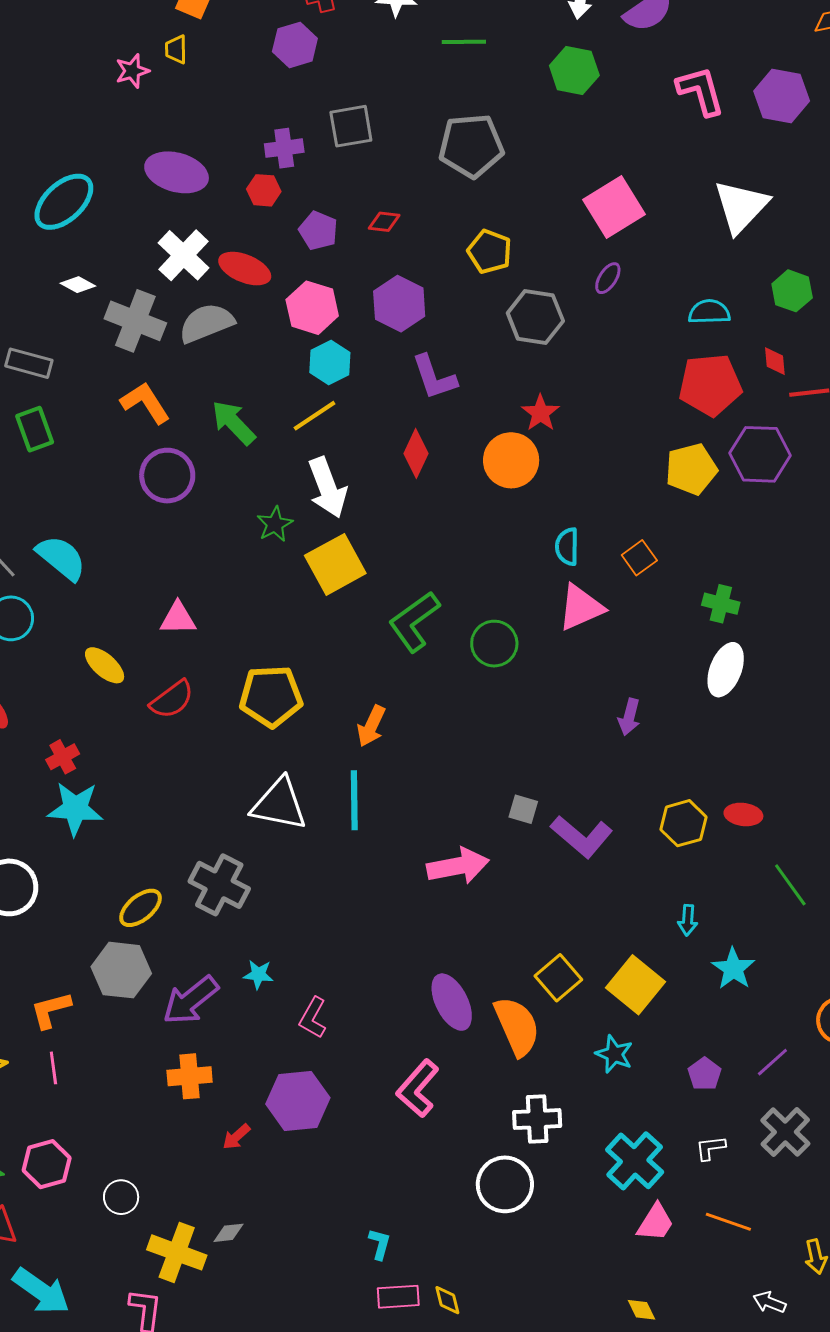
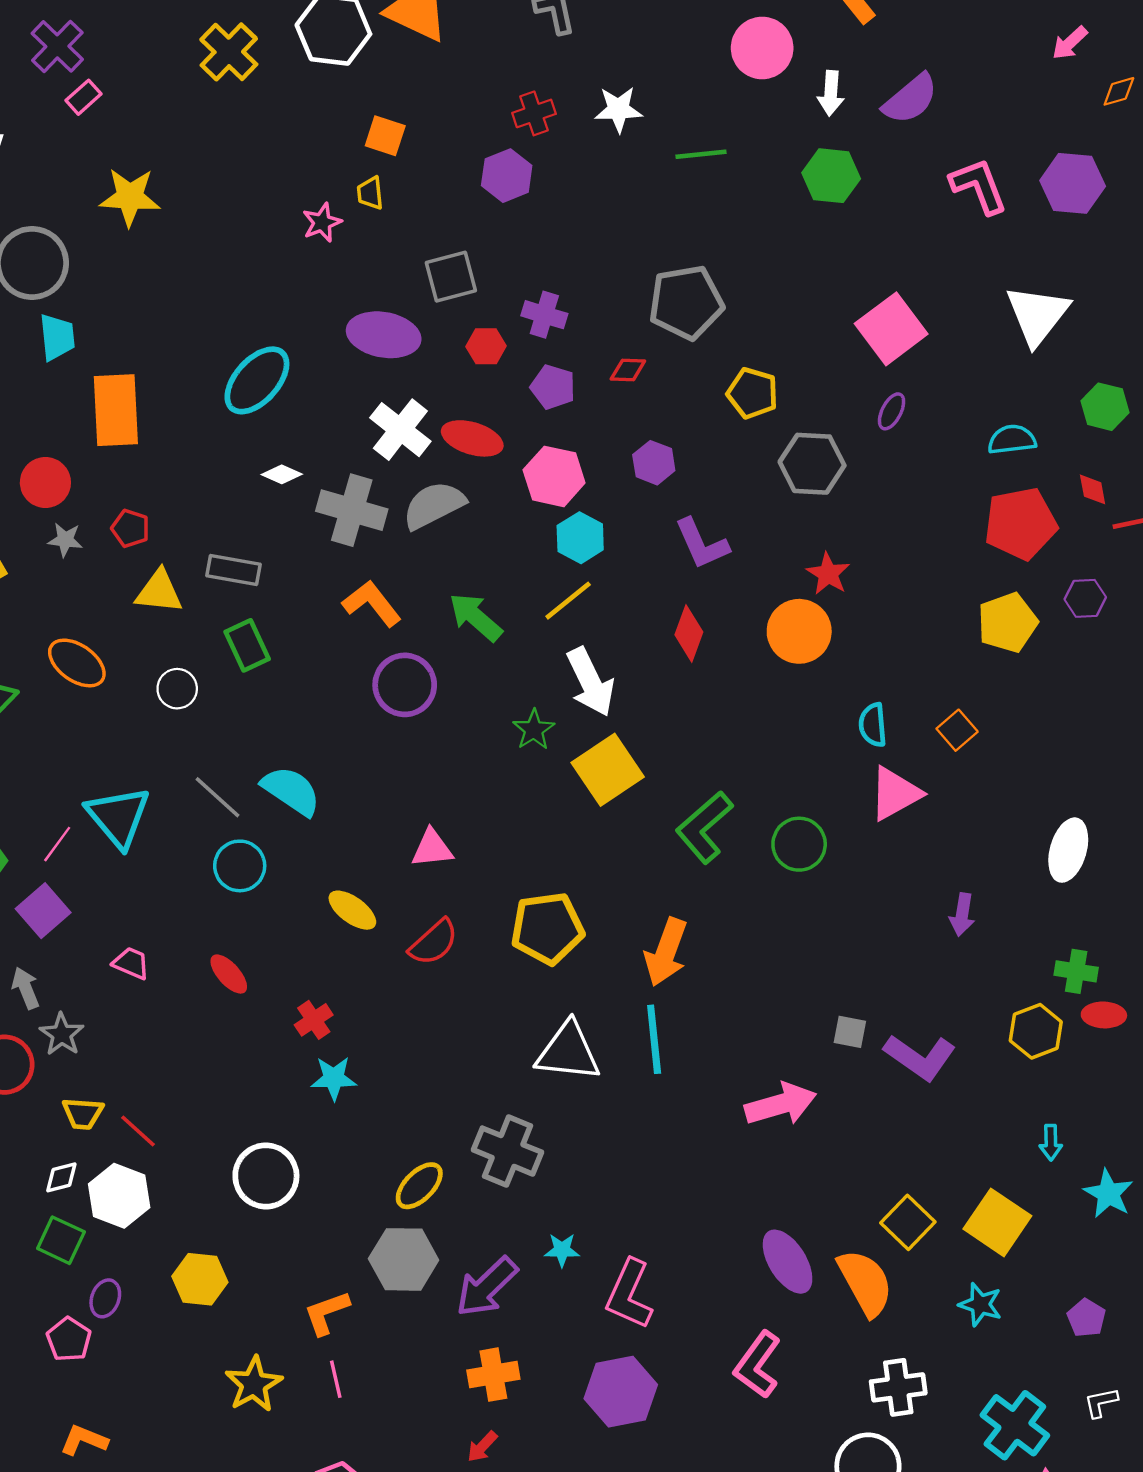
gray square: (351, 126) -> (451, 277), moved
gray pentagon: (471, 146) -> (686, 302), moved
purple cross: (284, 148) -> (544, 315), moved, turned 30
purple hexagon: (399, 304) -> (654, 463), size x0.7
purple hexagon: (760, 454) -> (1085, 598), size x0.6
green cross: (721, 604) -> (1076, 971), moved
orange arrow: (371, 726) -> (666, 952), size x1.4
cyan star: (75, 809) -> (334, 1078), size x0.7
pink L-shape: (313, 1018) -> (629, 1294), size x1.5
red arrow: (236, 1137) -> (482, 1447), moved

